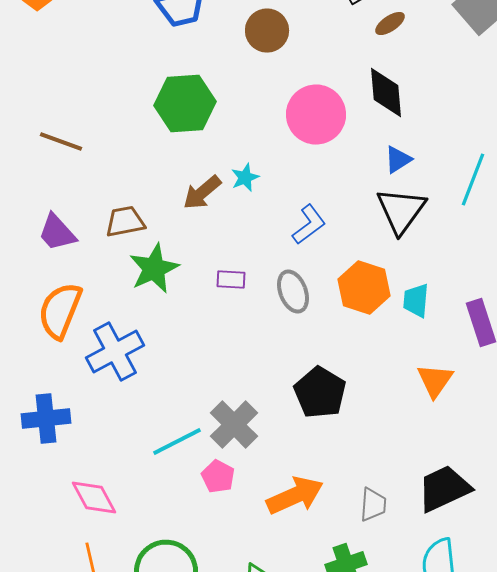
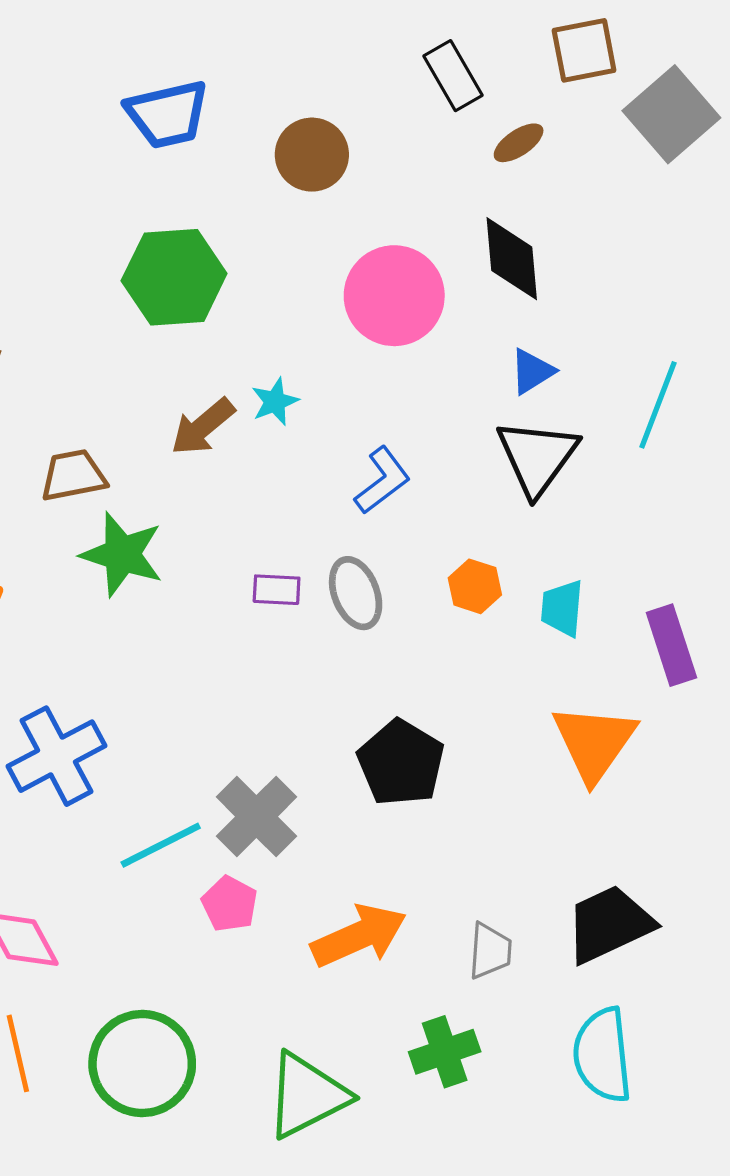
green star: (154, 269) -> (122, 554), turned -30
purple rectangle: (231, 280) -> (277, 590), moved
orange hexagon: (364, 288) -> (475, 586), size x0.6
blue cross: (115, 352) -> (57, 756), moved
orange triangle: (435, 381) -> (594, 743), size x1.4

